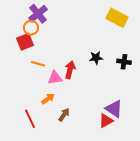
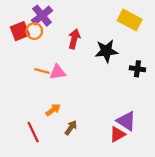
red square: (25, 42) -> (20, 31), moved
black star: (96, 58) -> (106, 51), moved, size x1.5
red arrow: (70, 70) -> (74, 39), moved
pink triangle: (55, 78) -> (58, 72), moved

